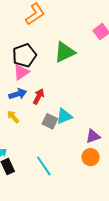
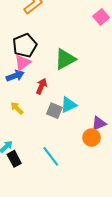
green triangle: (65, 52) -> (65, 59), moved
blue arrow: (18, 94) -> (15, 76), moved
orange circle: (91, 157) -> (91, 138), moved

